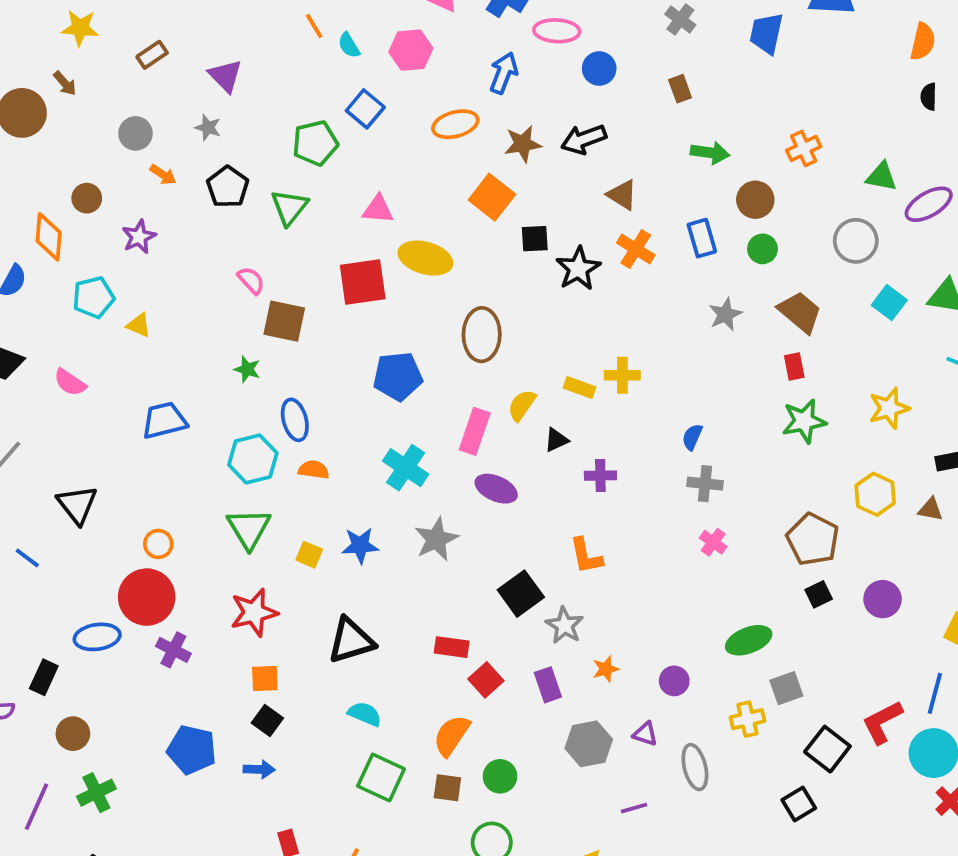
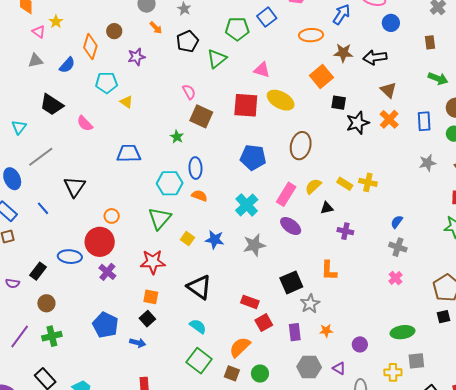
black triangle: (351, 641) -> (199, 287), turned 40

